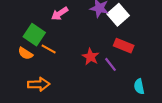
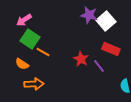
pink arrow: (60, 14) -> (24, 20), moved
orange semicircle: (25, 53) -> (22, 64), moved

